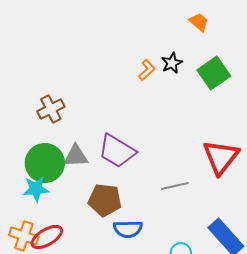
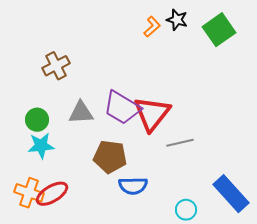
black star: (172, 63) -> (177, 20), turned -30
red triangle: (221, 157) -> (152, 114), moved
green circle: (45, 163) -> (37, 120), moved, size x0.6

